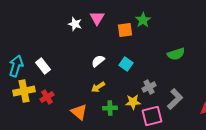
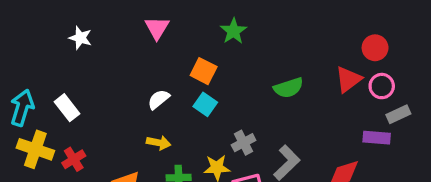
white star: (75, 24) -> (80, 38), moved
orange square: (125, 30) -> (204, 71), moved, turned 35
yellow arrow: (98, 87) -> (159, 143), turned -136
yellow cross: (24, 91) -> (35, 149), turned 30

